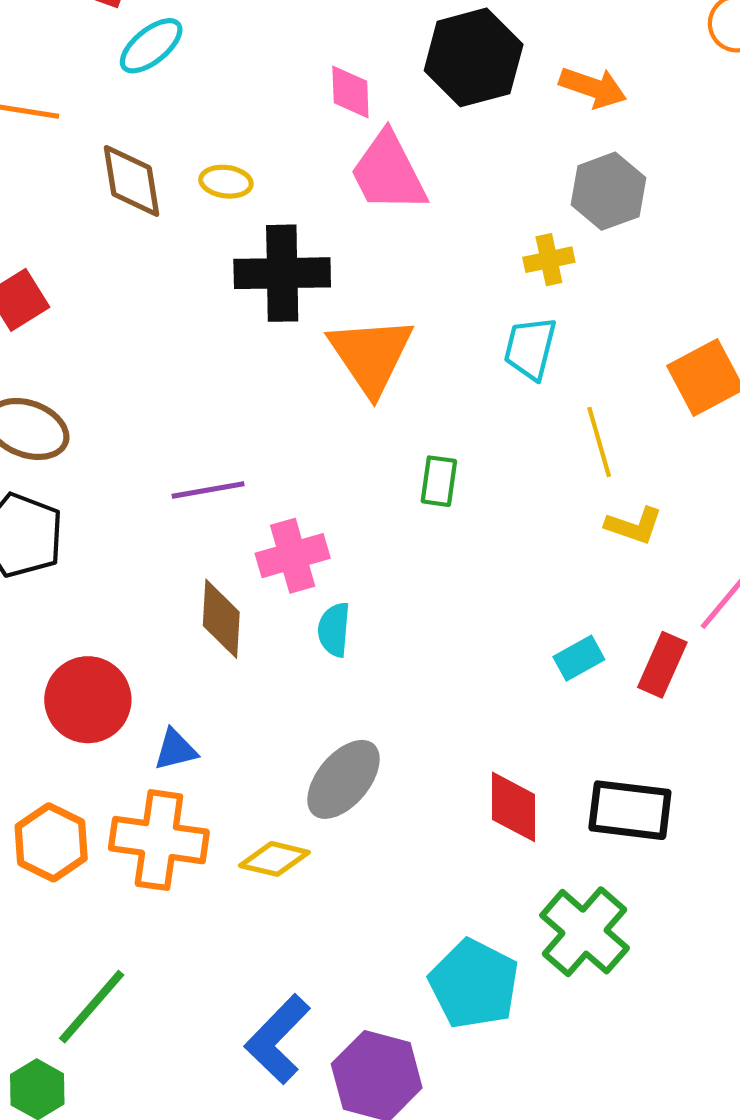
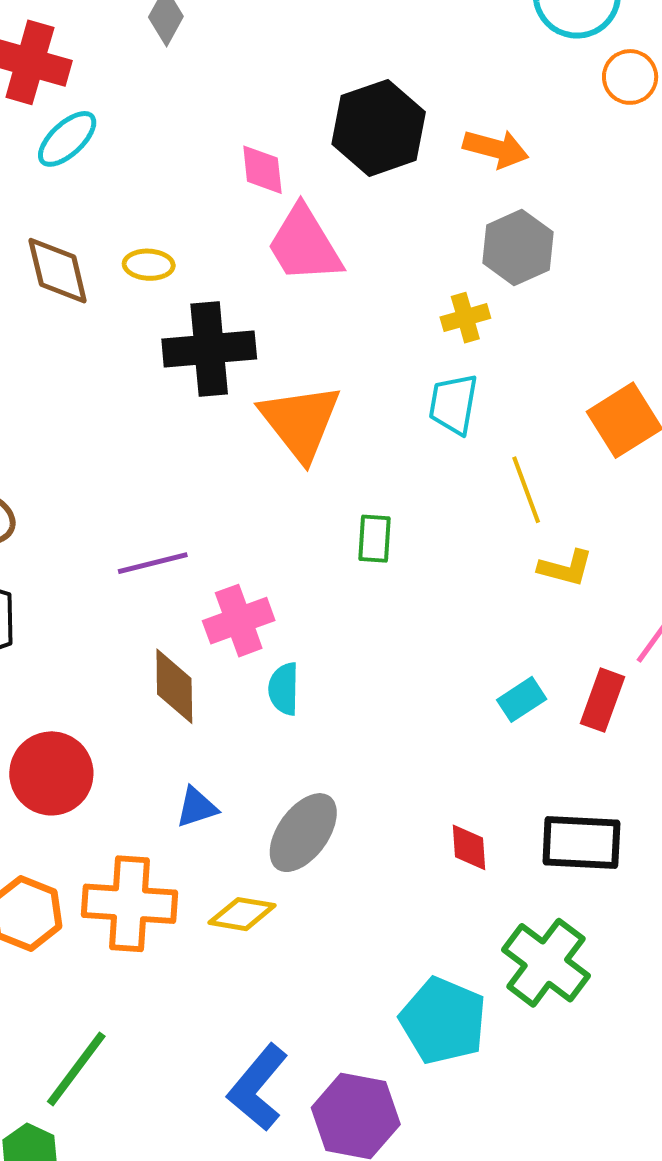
blue triangle: (175, 750) -> (197, 807), moved
red diamond: (514, 807) -> (469, 847), size x0.7

